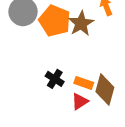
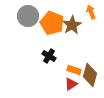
black cross: (55, 79) -> (49, 56), moved

